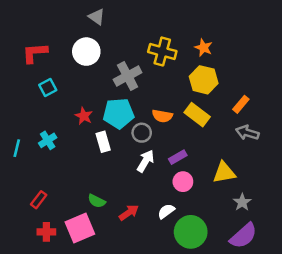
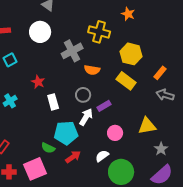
orange star: (204, 48) -> (128, 14), moved
cyan pentagon: (119, 113) -> (66, 133), moved
orange semicircle: (162, 116) -> (92, 70), moved
purple rectangle: (178, 157) -> (104, 106), moved

